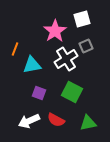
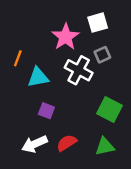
white cross: (66, 59) -> (79, 70), turned -30
green square: (72, 92) -> (110, 110), moved
red semicircle: (56, 120) -> (67, 143), turned 120

